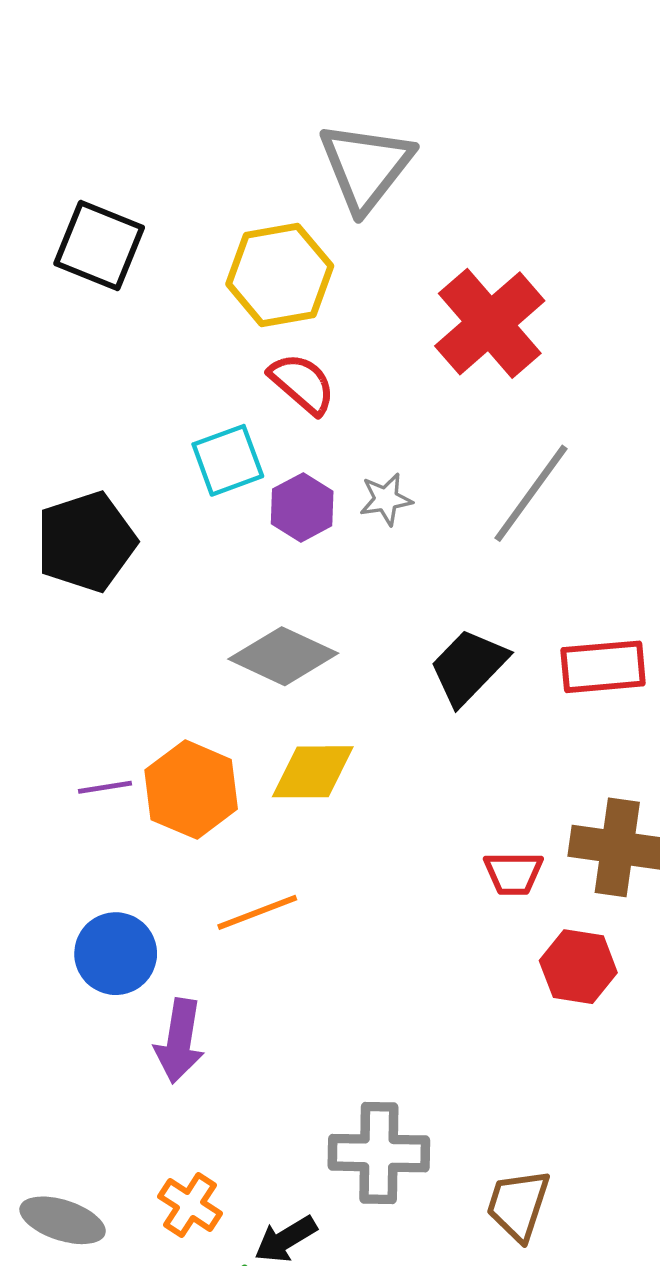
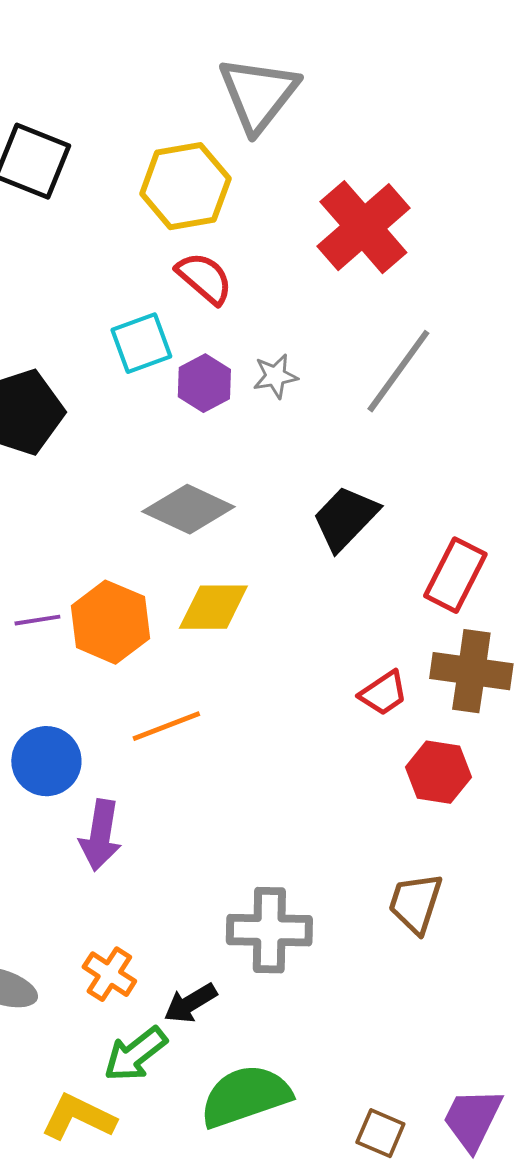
red rectangle: (603, 667) -> (455, 575), moved, turned -58
red trapezoid: (513, 873) -> (383, 693), turned -34
brown trapezoid: (518, 1205) -> (415, 903), moved

